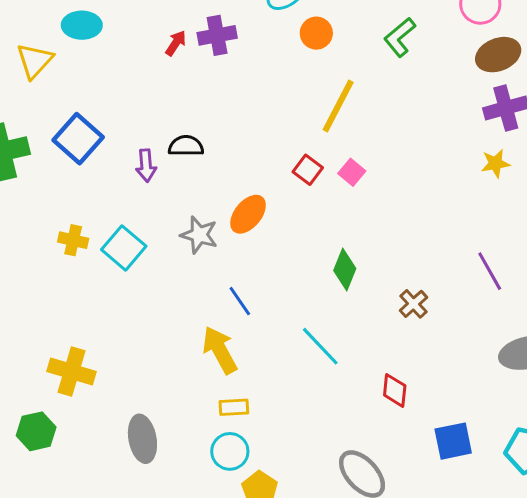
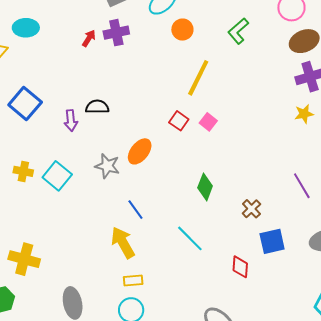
blue square: (453, 441) -> (272, 241), moved

